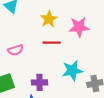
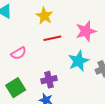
pink star: (79, 27) -> (86, 31), moved

